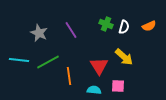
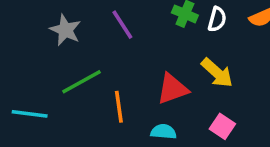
cyan line: (19, 60) -> (30, 114), moved
red triangle: (99, 66) -> (172, 89), turned 42
pink square: (118, 86) -> (222, 126), moved, turned 32

